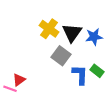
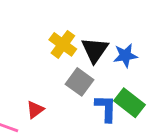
green rectangle: (97, 71) -> (129, 103), size x1.5
red triangle: (19, 80) -> (35, 110), moved

